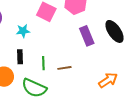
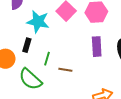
cyan star: (23, 31) -> (38, 22), size x1.6

